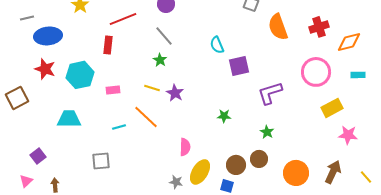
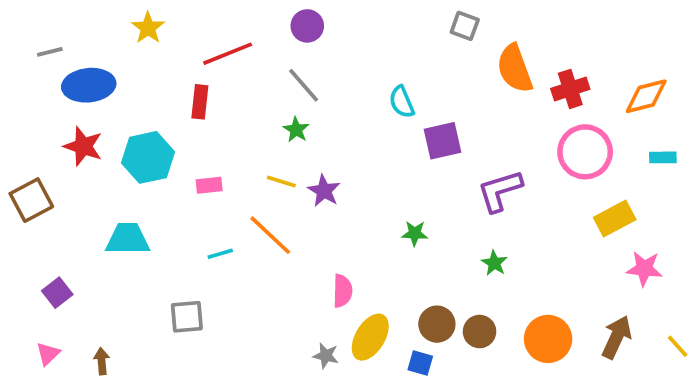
red cross: (319, 27) -> (570, 89), moved
purple square: (38, 156) -> (57, 293), moved
brown circle: (259, 159) -> (480, 332), moved

